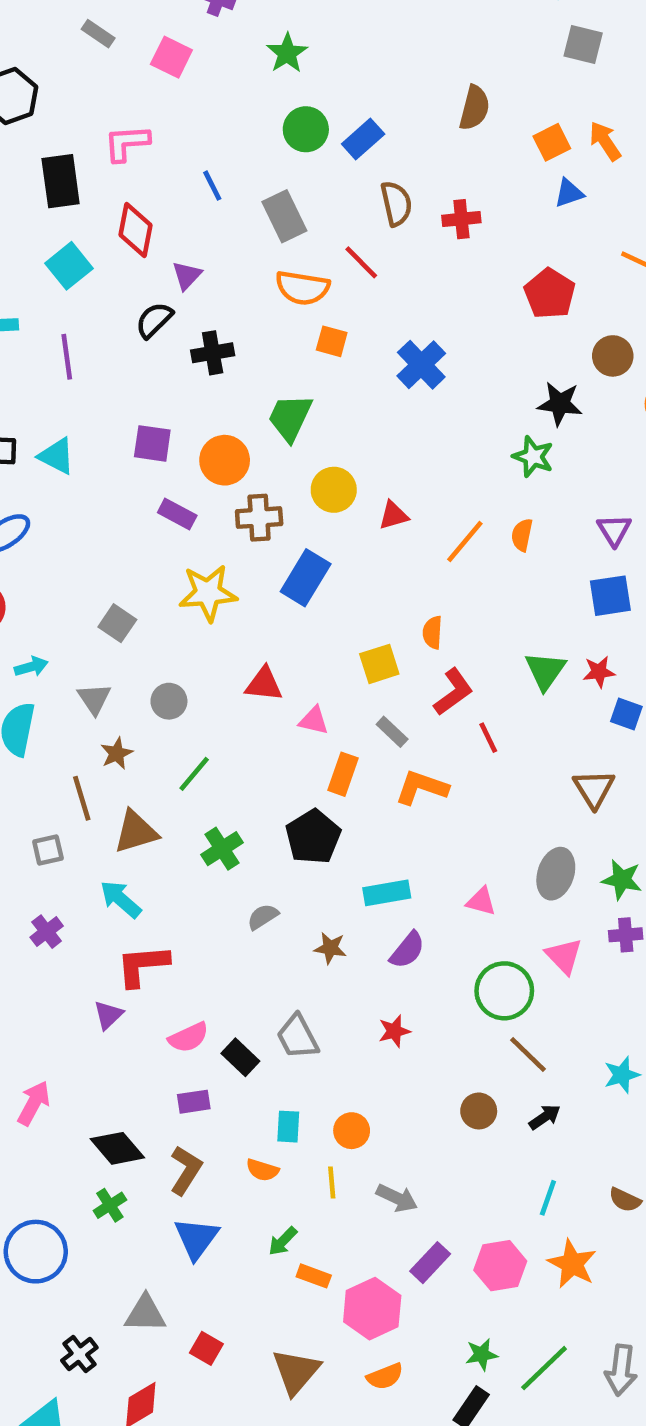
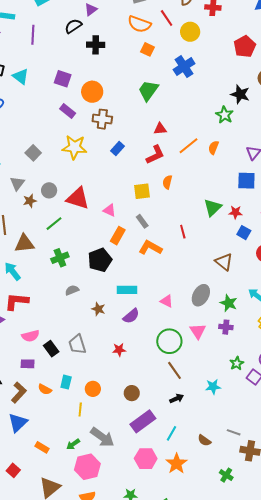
green trapezoid: (290, 418) -> (148, 90), moved
yellow circle: (334, 490) -> (190, 32), moved
blue rectangle: (306, 578) -> (117, 149), size x0.6
red triangle: (264, 684) -> (78, 198), moved, size x1.4
red L-shape: (453, 692) -> (155, 155), moved
brown star: (117, 753) -> (30, 201), moved
brown triangle: (594, 789) -> (224, 262), turned -30
brown circle: (479, 1111) -> (132, 393), moved
orange semicircle: (262, 1170) -> (45, 389), moved
gray arrow: (397, 1198) -> (102, 437), moved, size x1.4
green arrow: (283, 1241) -> (73, 444), moved
purple rectangle: (430, 1263) -> (143, 421), moved, size x1.4
orange rectangle: (314, 1276) -> (42, 447), moved

